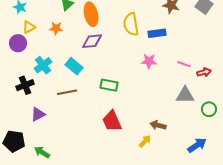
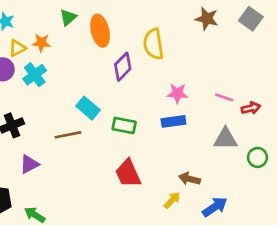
orange star: (56, 28) -> (41, 43), moved
blue rectangle: (157, 33) -> (173, 121), moved
purple diamond: (92, 41) -> (123, 67), moved, turned -40
cyan cross: (43, 65) -> (35, 75), moved
cyan rectangle: (74, 66) -> (88, 108), moved
blue arrow: (197, 145) -> (215, 207), moved

